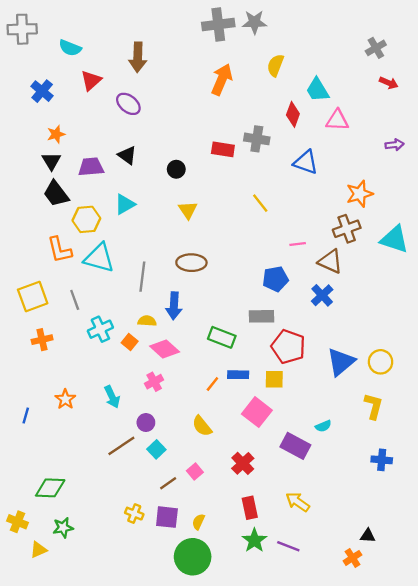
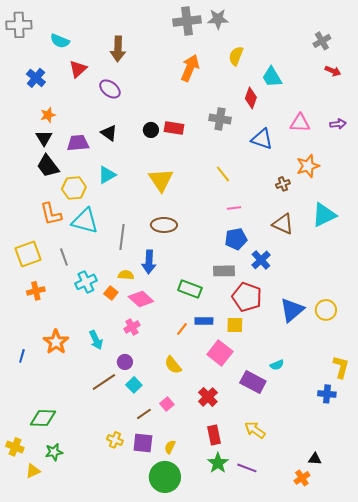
pink triangle: (337, 120) -> (300, 123), moved
red rectangle: (223, 149) -> (174, 128), moved
black circle: (176, 169) -> (151, 130), moved
yellow triangle: (188, 210) -> (161, 180), size x1.5
brown cross: (347, 229) -> (283, 184), moved, size x0.6
cyan triangle: (395, 239) -> (324, 215), moved, turned -44
pink line: (298, 244) -> (234, 208), moved
blue cross: (322, 295) -> (261, 260), moved
orange star: (65, 399) -> (56, 342), size x1.4
yellow L-shape: (374, 406) -> (341, 367), moved

